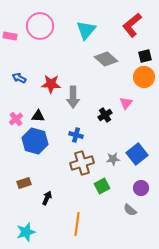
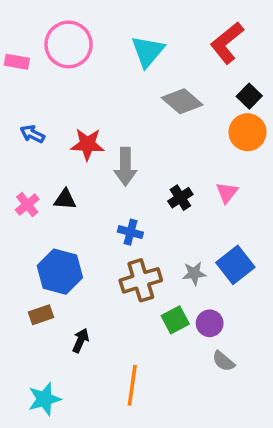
black square: (145, 56) -> (249, 96), turned -32
pink triangle: (126, 103) -> (227, 192), moved
blue hexagon: (35, 141) -> (60, 272), moved
purple circle: (141, 188) -> (210, 323), moved

